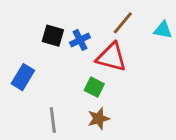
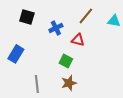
black square: (53, 36) -> (27, 17), moved
red triangle: (111, 57) -> (78, 40), size x0.6

